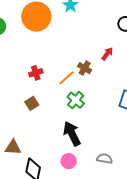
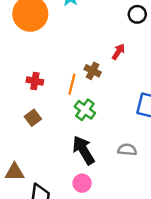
red cross: (36, 73) -> (35, 81), turned 32
orange line: (66, 78) -> (72, 84), turned -30
gray semicircle: (105, 159) -> (127, 150), moved

